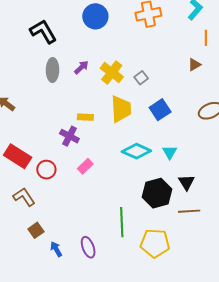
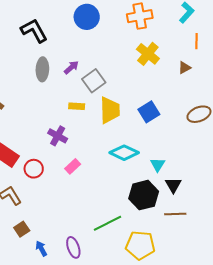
yellow cross: (112, 72) -> (148, 54), moved
gray square: (141, 78) -> (94, 81), moved, size x1.6
yellow rectangle: (85, 117) -> (77, 106), moved
cyan triangle: (170, 152) -> (158, 165), moved
green line: (122, 222) -> (108, 223), turned 64

